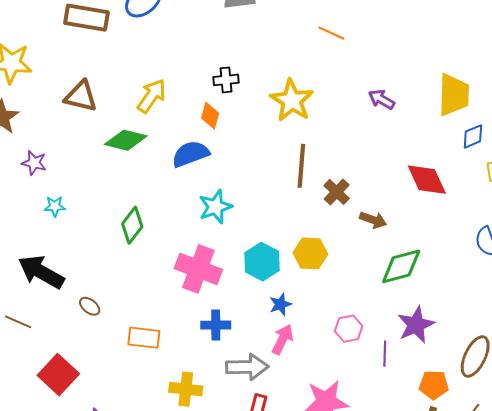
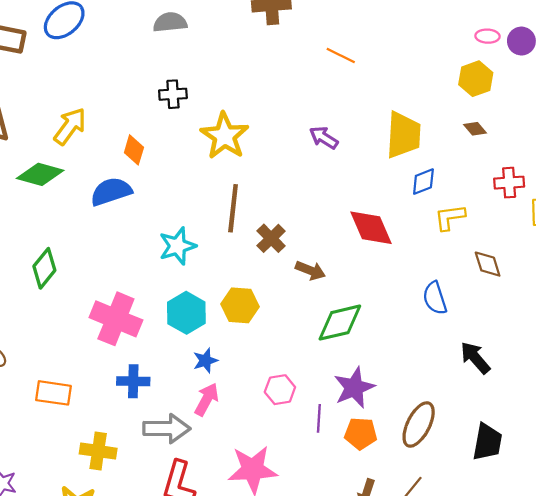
orange line: (331, 33) -> (341, 56), moved
black cross: (226, 80) -> (173, 94), moved
cyan star: (215, 207) -> (177, 246), moved
orange pentagon: (434, 385) -> (361, 434), moved

